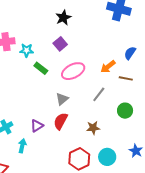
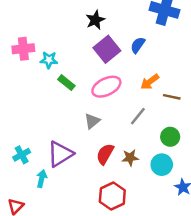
purple square: (60, 44) -> (107, 49), moved, size x1.5
blue semicircle: (130, 53) -> (138, 45), moved
red semicircle: (61, 121) -> (105, 154), moved
purple triangle: (37, 126) -> (60, 154), size x1.6
cyan circle: (107, 157) -> (162, 165), moved

